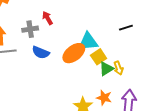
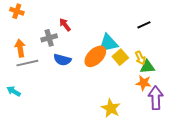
yellow arrow: (118, 68) -> (140, 58), moved
green triangle: (106, 69) -> (147, 67), moved, turned 35
orange star: (104, 98) -> (144, 83), moved

